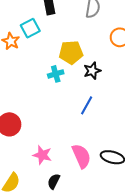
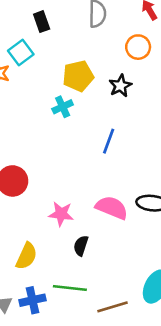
black star: (92, 71) -> (120, 86), moved
pink semicircle: (81, 156) -> (112, 208), turned -35

